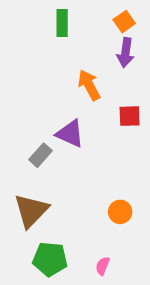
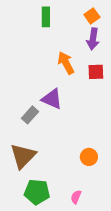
red square: (130, 116) -> (96, 72), moved

